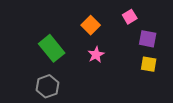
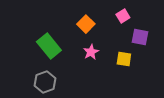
yellow square: (149, 64) -> (124, 59), moved

